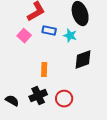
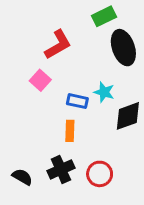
blue rectangle: (49, 31) -> (77, 101), moved
cyan star: (70, 36) -> (104, 92), moved

